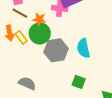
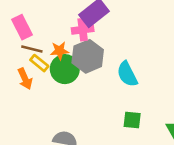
yellow rectangle: (21, 37) -> (39, 63), moved
gray hexagon: (56, 50) -> (88, 56), moved

